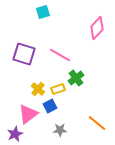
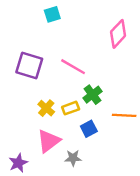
blue square: (50, 106) -> (89, 129), moved
pink triangle: (28, 114) -> (49, 141), moved
orange line: (97, 123) -> (124, 115), moved, turned -36

